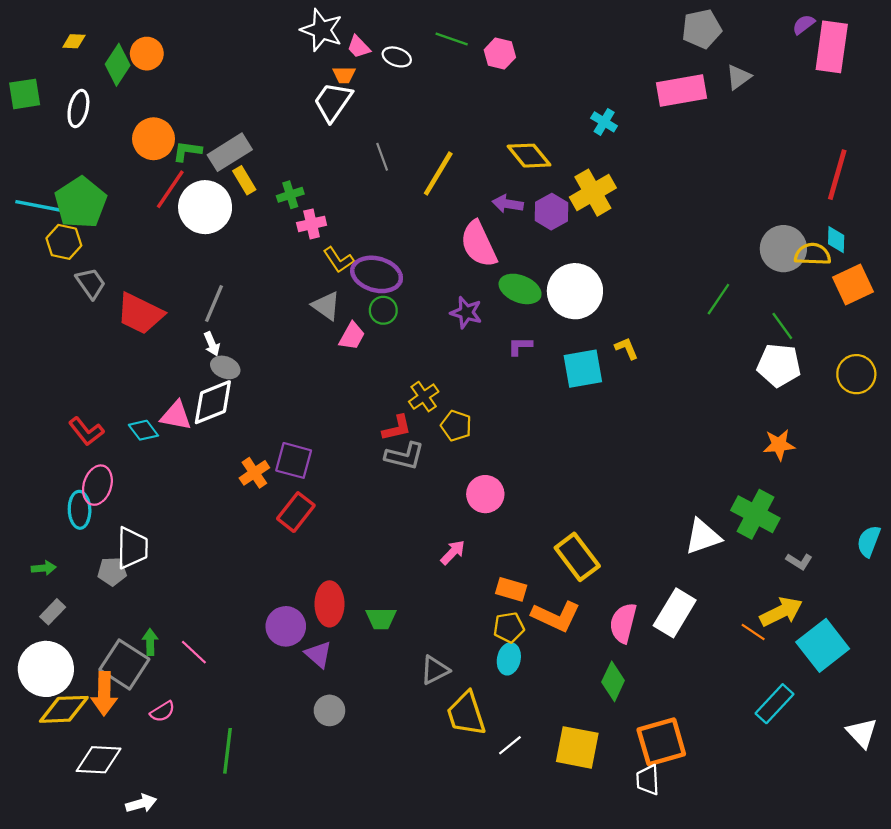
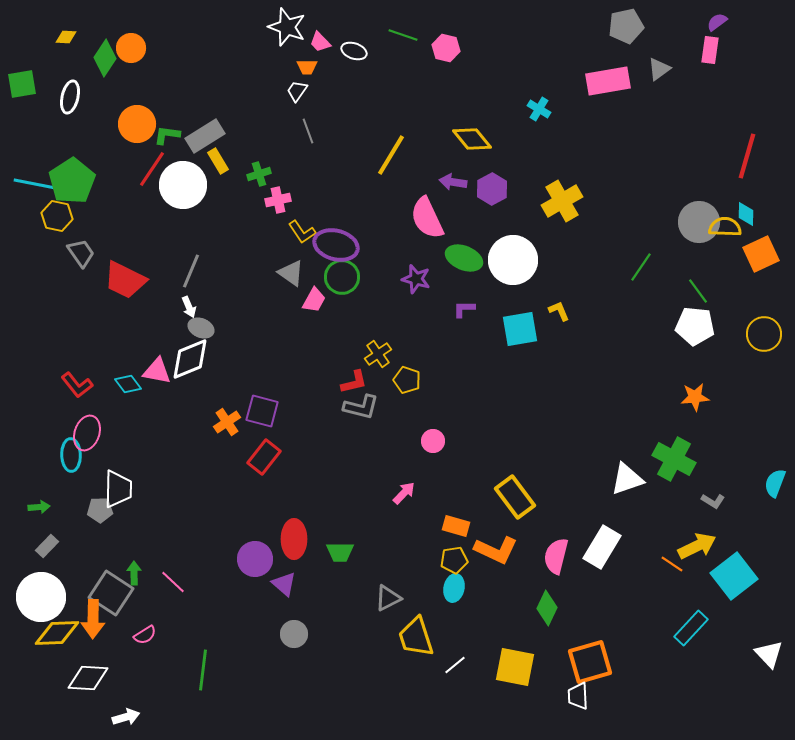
pink rectangle: (832, 47) -> (710, 50), moved, size x0.6
white trapezoid: (333, 102) -> (297, 91), size x0.6
gray line: (382, 157) -> (308, 131), moved
yellow cross: (593, 193) -> (562, 201), moved
green circle: (383, 310) -> (342, 277), size x1.4
pink circle: (485, 494) -> (433, 441), size x0.7

